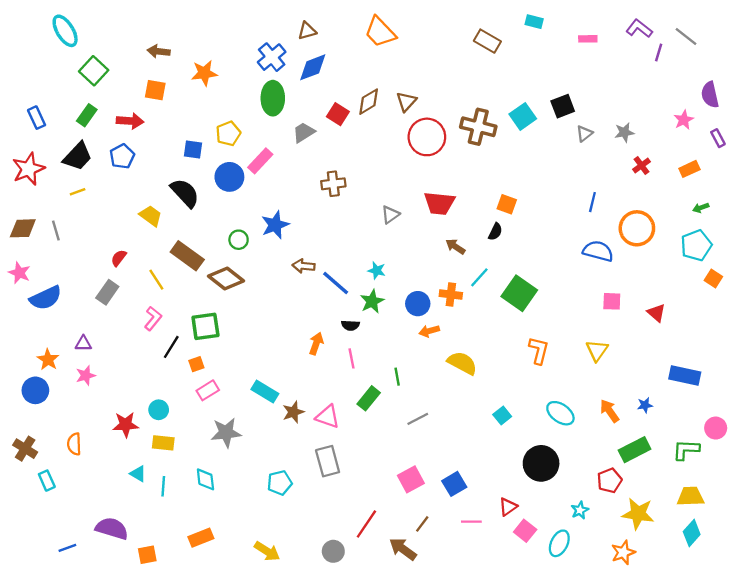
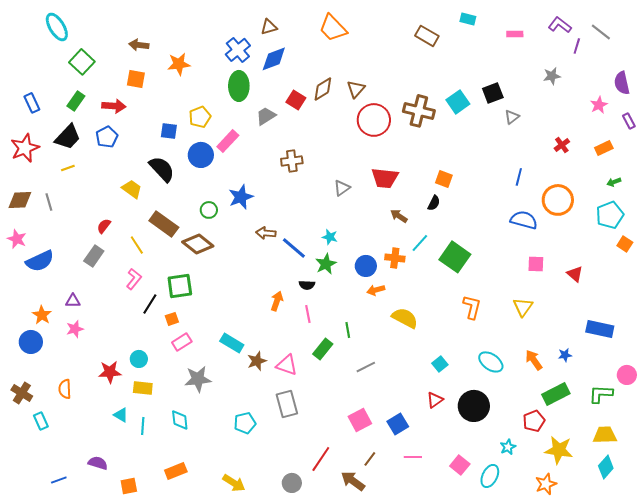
gray star: (624, 132) -> (552, 76), moved
red triangle: (508, 507) -> (435, 400), moved
purple semicircle: (112, 528) -> (98, 463), size x0.7

